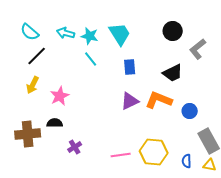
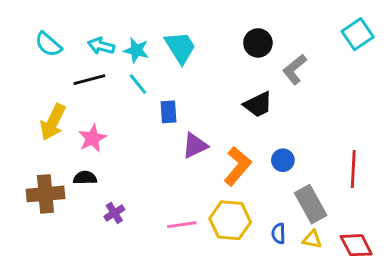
black line: (37, 56) -> (89, 80), moved, turned 30
blue rectangle: (130, 67) -> (169, 112), moved
yellow arrow: (33, 85) -> (53, 122), size x1.4
orange L-shape: (159, 100) -> (237, 166), moved, turned 108

